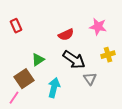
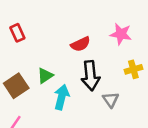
black arrow: (74, 60) -> (91, 76), turned 50
brown square: (24, 79) -> (16, 86), moved
cyan arrow: (54, 88) -> (62, 97), moved

